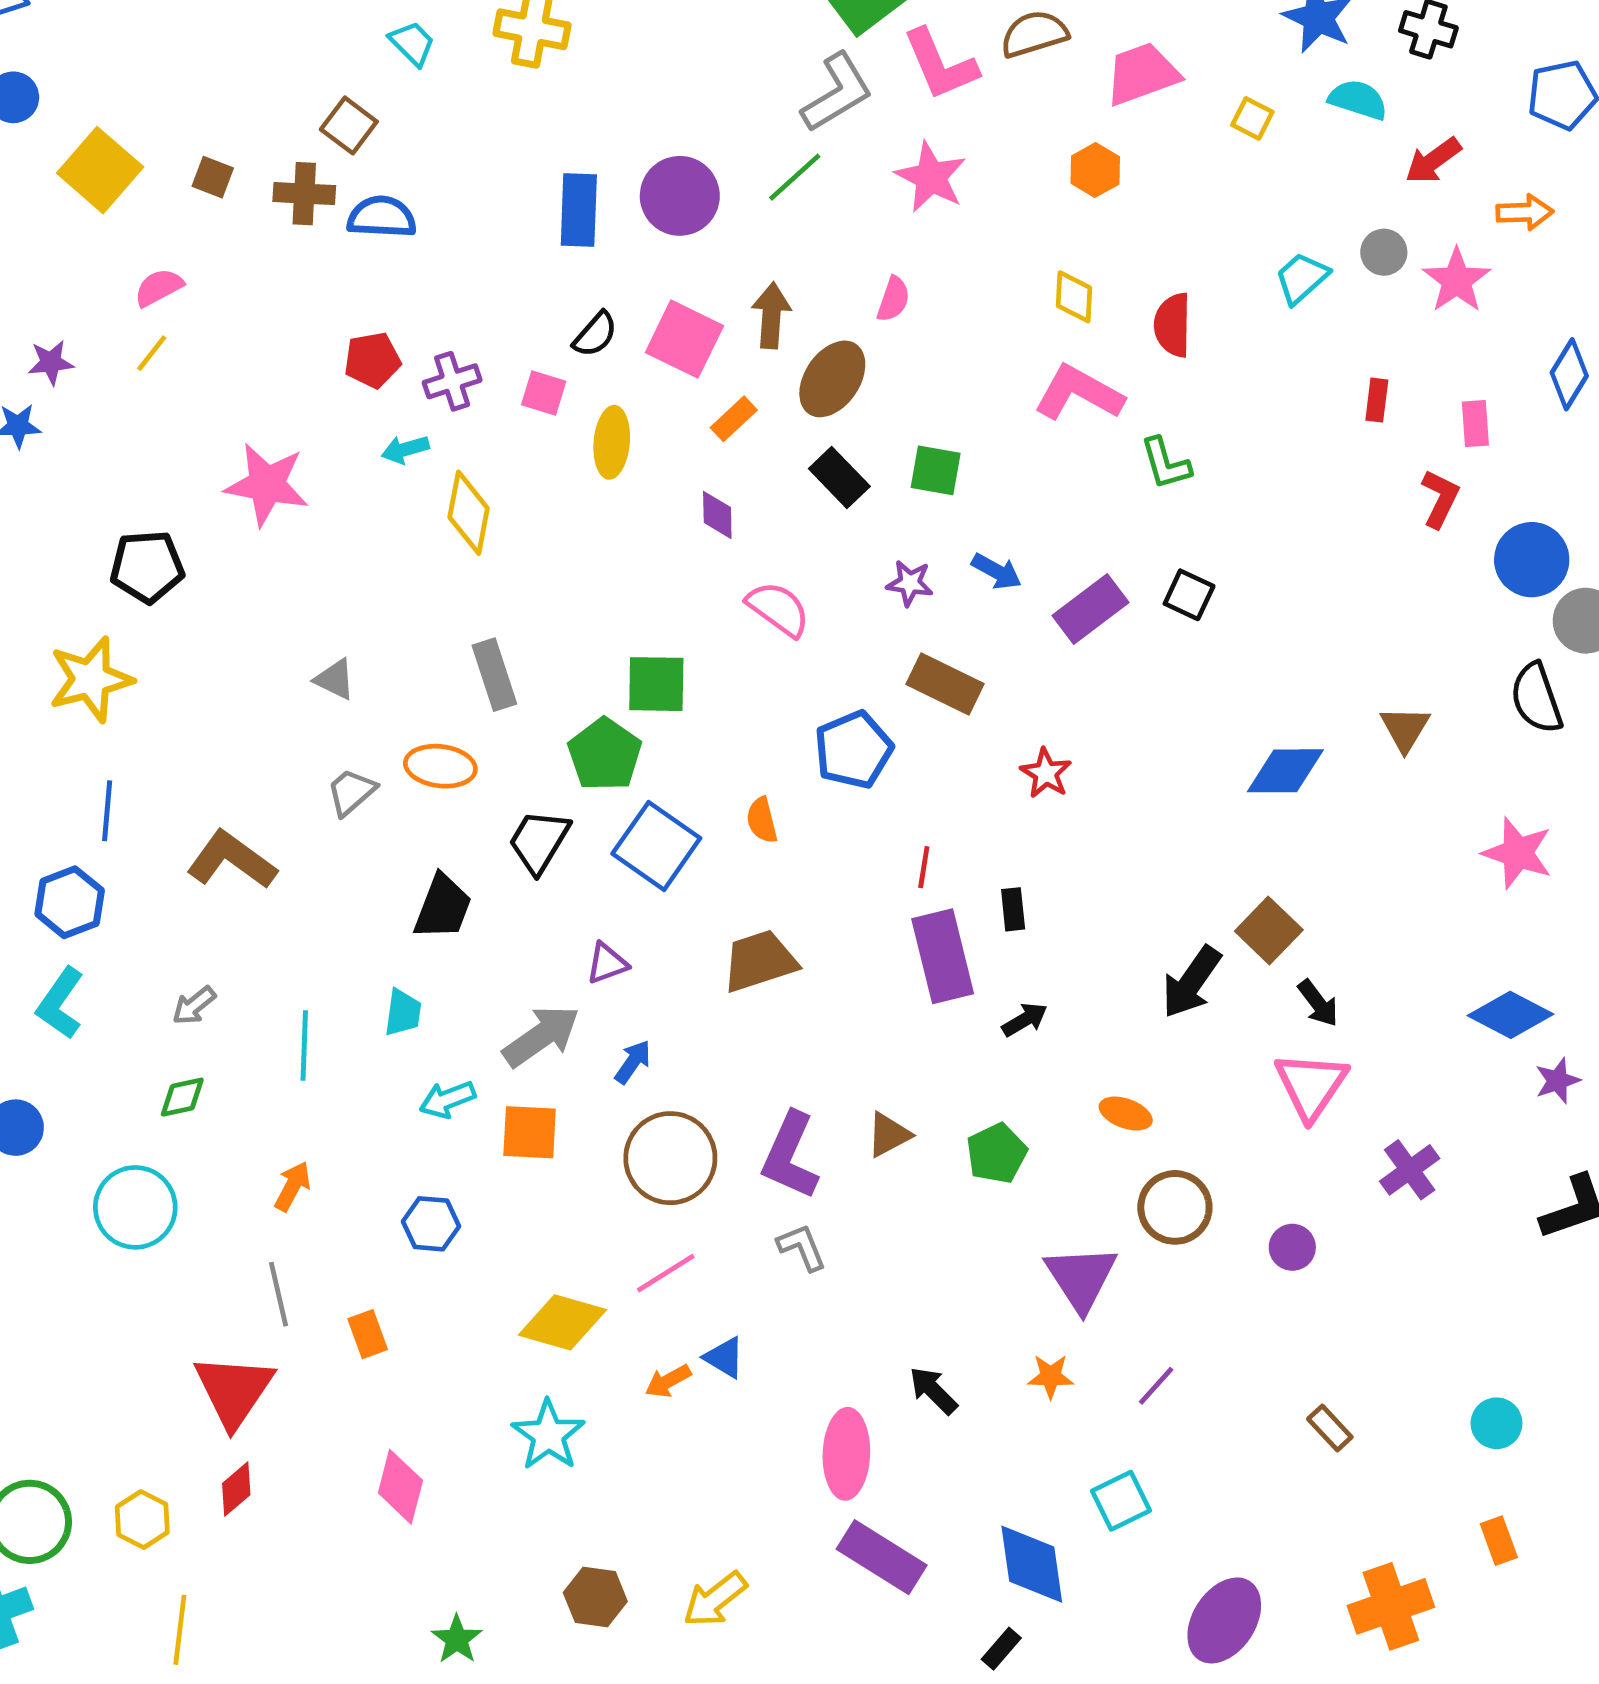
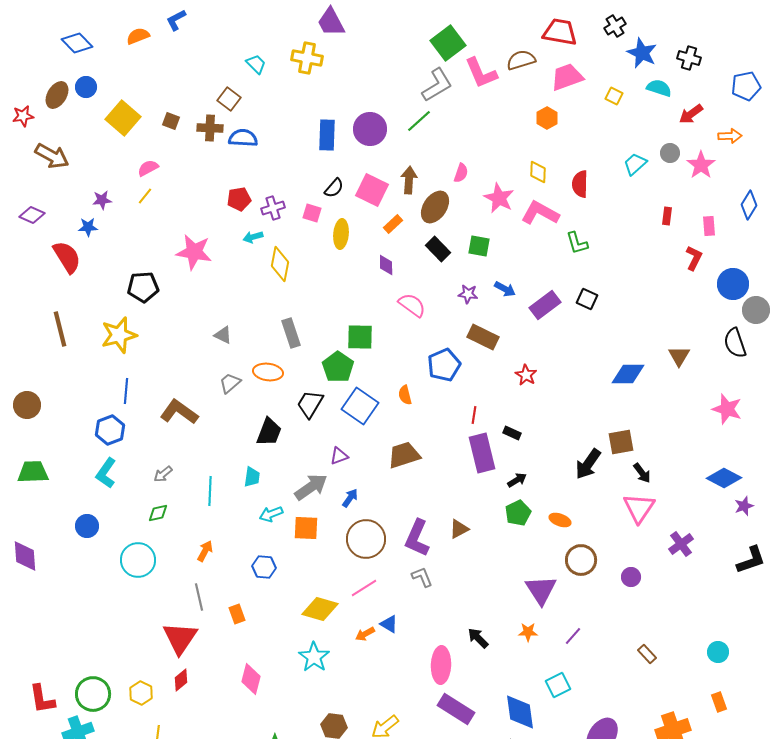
pink star: (931, 177) -> (499, 198), moved
black rectangle: (1013, 909) -> (512, 433), turned -60
brown square: (1269, 930) -> (621, 442), turned 36
green pentagon: (997, 1153) -> (518, 513), moved

